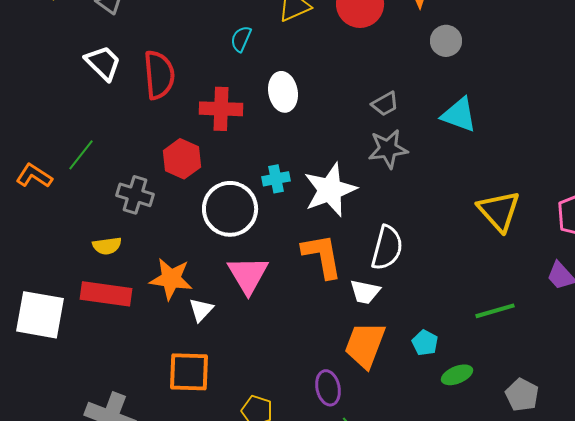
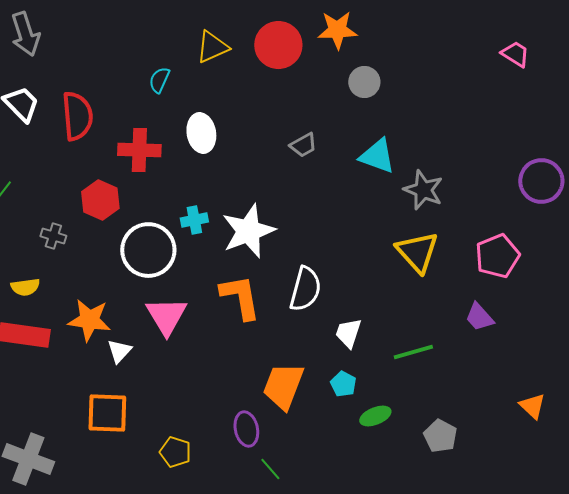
gray star: (388, 149) -> (423, 190), moved, turned 30
gray cross: (135, 195) -> (53, 236), size x0.7
white trapezoid: (365, 292) -> (348, 333), moved, turned 96

